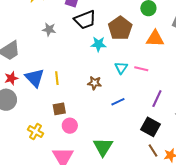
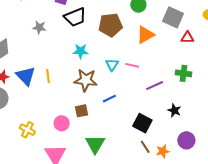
brown pentagon: (120, 28) -> (110, 25), turned 30
orange triangle: (155, 39) -> (145, 35), turned -30
cyan star: (98, 44) -> (81, 51), moved
brown star: (95, 83) -> (86, 80), size x1.6
purple line: (157, 99) -> (155, 86), moved, turned 42
brown square: (59, 109) -> (81, 111), moved

